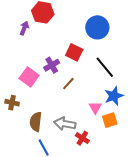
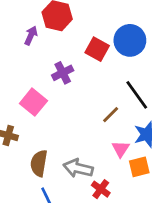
red square: (74, 52) -> (97, 49), moved
purple cross: (52, 65) -> (63, 73), moved
brown line: (68, 84) -> (111, 115), moved

